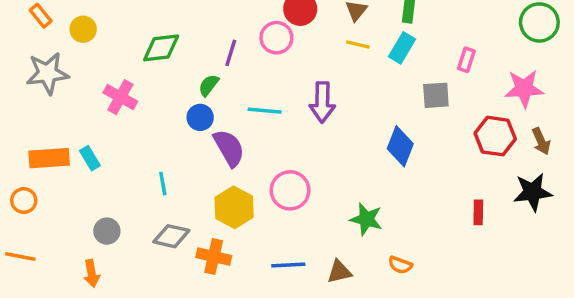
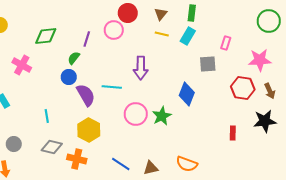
cyan line: (265, 111) -> (112, 87), moved
pink circle: (290, 190) -> (136, 114), moved
green star: (366, 219) -> (162, 116), moved, turned 30
blue line: (288, 265) -> (121, 164), turned 36
orange semicircle: (400, 265) -> (187, 164), size x1.5

